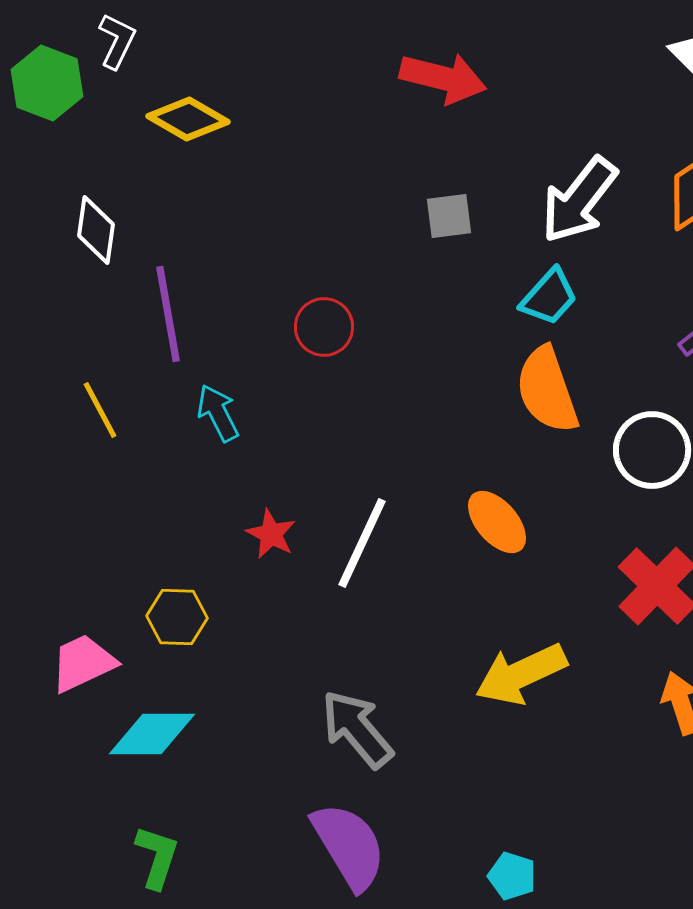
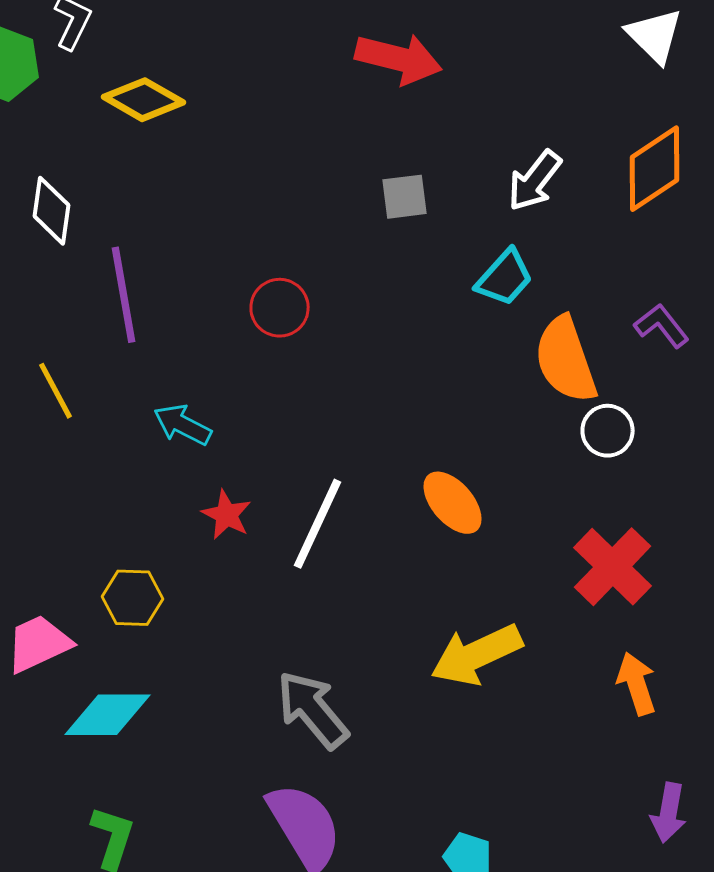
white arrow: (579, 200) -> (535, 181), size x0.7
orange semicircle: (547, 390) -> (566, 360), moved
cyan arrow: (218, 413) -> (183, 425), moved, turned -36
white circle: (652, 450) -> (608, 431), size x0.7

